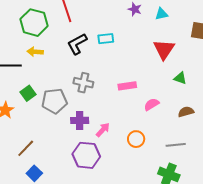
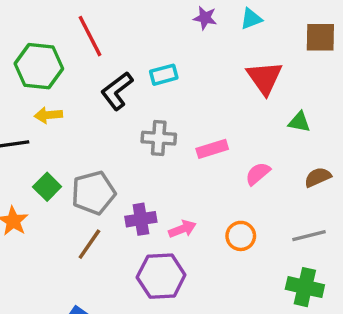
gray cross: (83, 83) -> (159, 138), moved
pink arrow: (103, 130) -> (182, 229), turned 35
brown line: (26, 148) -> (89, 244), moved

